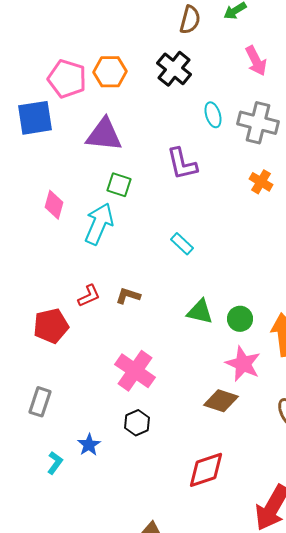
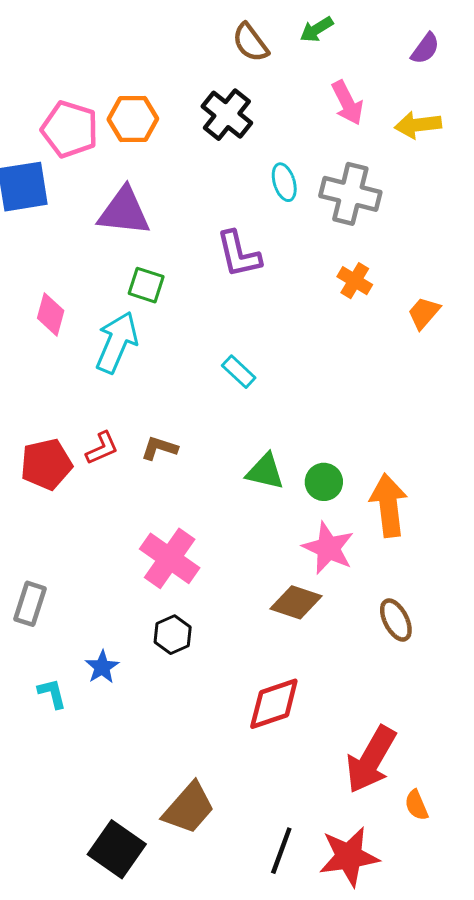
brown semicircle: (190, 20) -> (250, 43), turned 128
red pentagon: (51, 326) -> (46, 464), moved
cyan L-shape: (55, 463) -> (52, 693), turned -50

